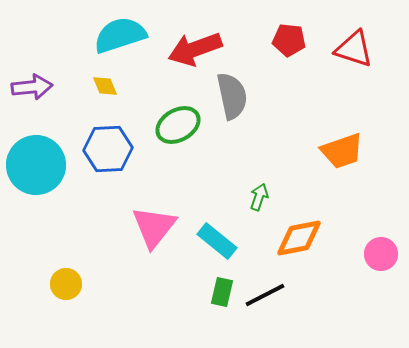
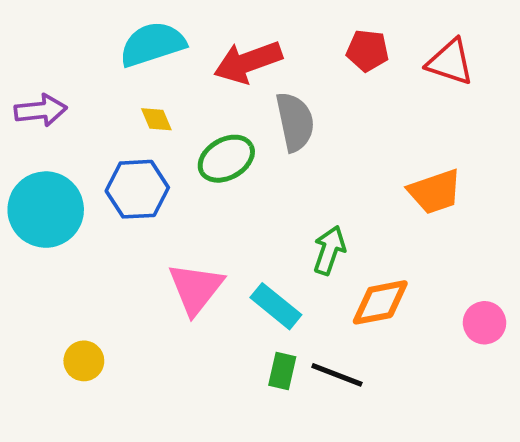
yellow diamond: (105, 86) -> (156, 119), moved
green arrow: (259, 197) -> (329, 250), size x1.4
black line: (265, 295) -> (337, 375), turned 48

